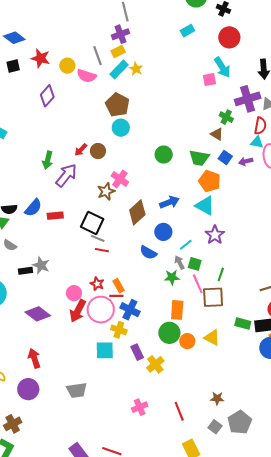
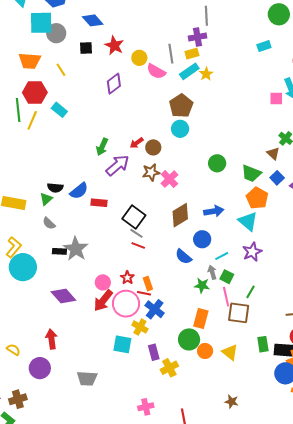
brown star: (106, 191) -> (151, 172), moved
gray star: (41, 265) -> (76, 249), size x1.4
green rectangle: (243, 323) -> (263, 344), turned 56
brown star: (217, 398) -> (232, 402), moved

